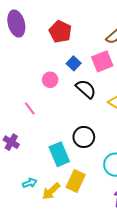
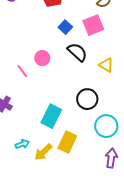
pink circle: (50, 80) -> (42, 58), moved
black circle: (84, 137) -> (87, 99), moved
cyan rectangle: (59, 154) -> (51, 116), turned 50

